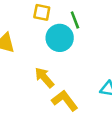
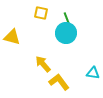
cyan circle: (60, 38) -> (66, 33), moved

